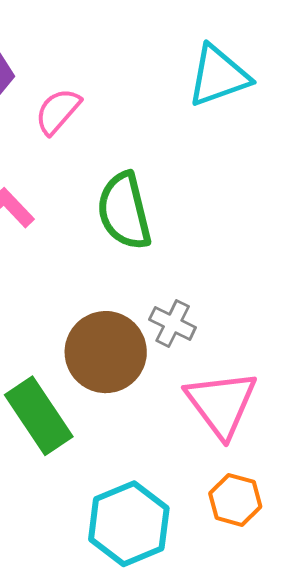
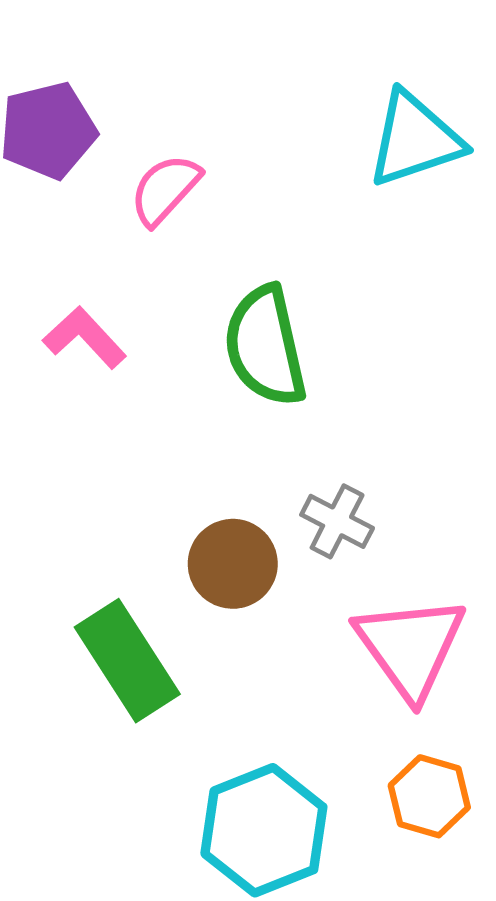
brown circle: (106, 352) -> (233, 564), size x0.7

